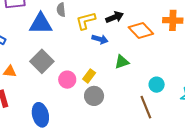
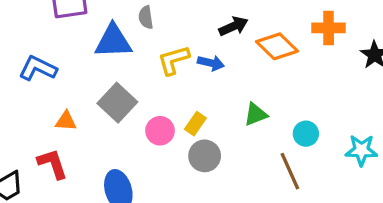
yellow L-shape: (86, 21) -> (173, 60), moved
green triangle: (122, 62) -> (256, 114), moved

